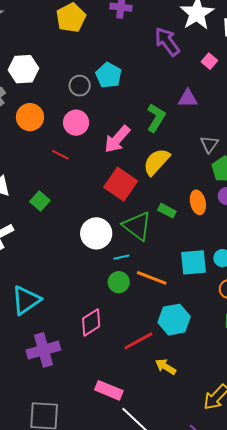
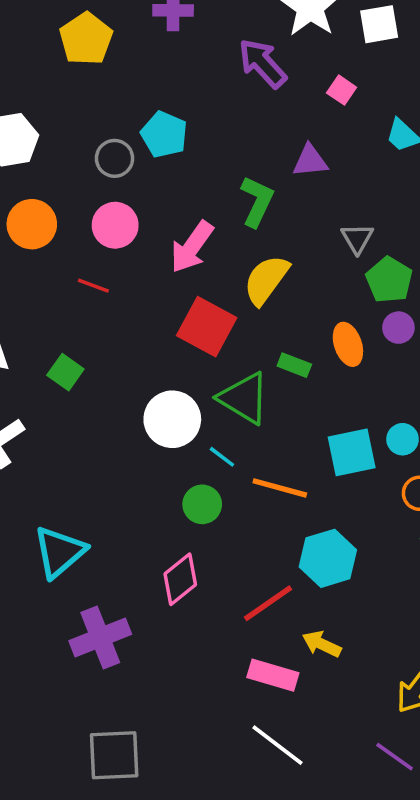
cyan line: (121, 257) -> (222, 457), turned 56
green circle: (119, 282) -> (202, 504), moved
pink rectangle: (109, 390) -> (273, 675), moved

